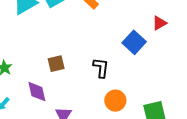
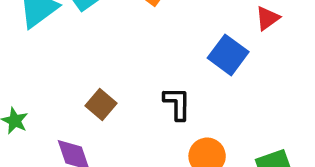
brown square: (56, 64) -> (101, 105), turned -30

